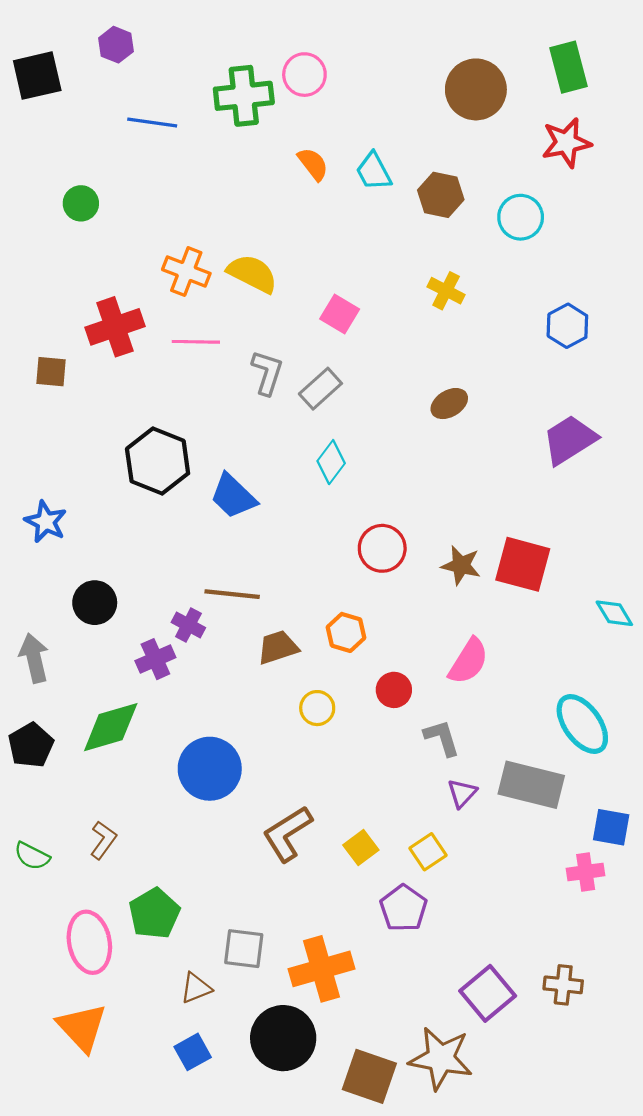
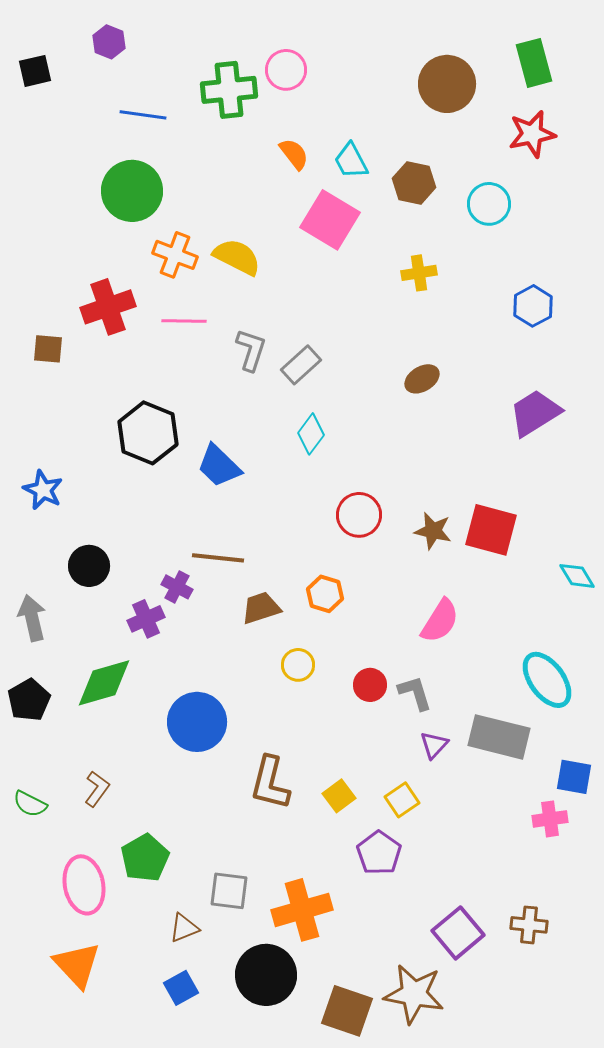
black square: (37, 76) -> (35, 71), size x0.7
green circle: (81, 203) -> (132, 191), moved, size x1.8
yellow cross: (446, 291) -> (419, 273), turned -36
pink square: (340, 314) -> (330, 220), moved, size x1.6
red circle: (394, 690) -> (370, 685), moved
brown L-shape: (287, 834) -> (270, 783), turned -44

